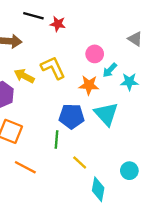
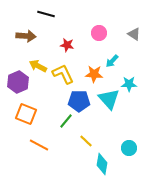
red star: (58, 24) -> (67, 45), moved
pink circle: (95, 54) -> (99, 33), moved
yellow L-shape: (53, 68) -> (63, 74), moved
cyan star: (129, 82) -> (129, 84), moved
green line: (57, 139) -> (66, 121), turned 35

